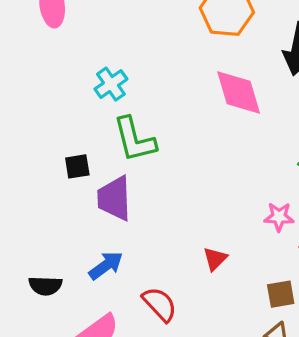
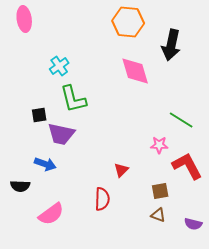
purple trapezoid: (114, 198) -> (61, 134), turned -76
blue arrow: (106, 266) -> (45, 164), moved, turned 55
red semicircle: (160, 304) -> (102, 199), moved, turned 45

